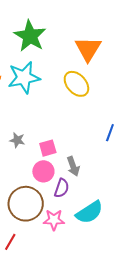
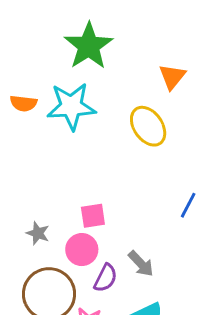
orange triangle: (88, 49) -> (172, 77), size x0.7
gray star: (17, 140) -> (38, 233), moved
gray arrow: (73, 166) -> (141, 264), moved, turned -30

